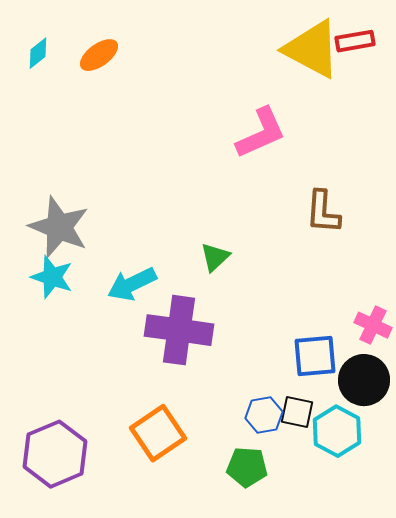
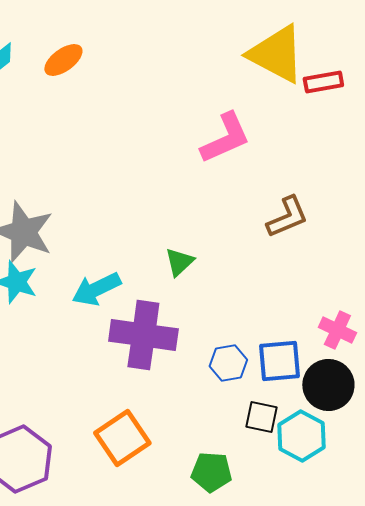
red rectangle: (355, 41) -> (323, 82), moved
brown L-shape: (323, 212) -> (287, 217), turned -117
blue hexagon: (264, 415) -> (228, 363), moved

